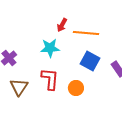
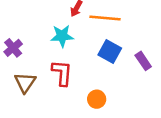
orange circle: (76, 88) -> (97, 99), moved

